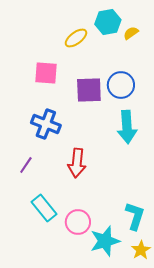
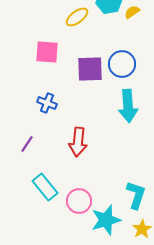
blue cross: (46, 124) -> (47, 103), size x0.7

